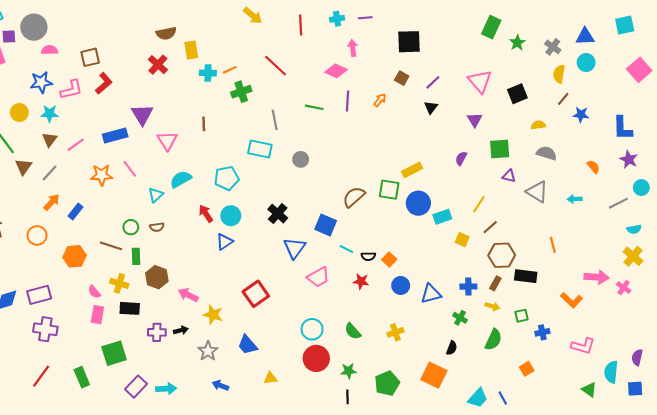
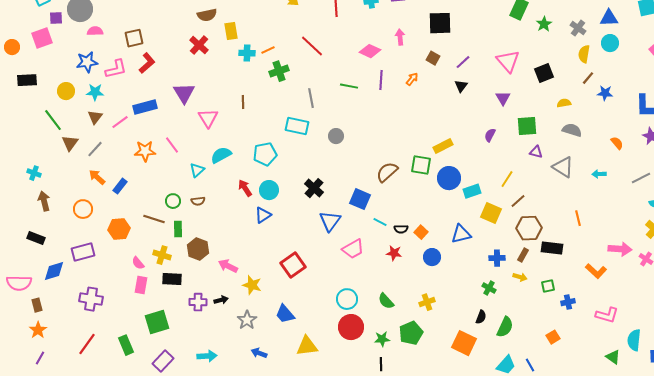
pink arrow: (353, 48) -> (400, 37), moved
blue rectangle: (115, 135) -> (145, 107), moved
orange arrow: (52, 202) -> (97, 177), turned -90
yellow square: (462, 240) -> (491, 213), size x1.5
blue triangle: (431, 294) -> (461, 234), moved
purple rectangle: (39, 295) -> (83, 252), moved
green semicircle: (493, 340) -> (505, 327), moved
yellow triangle: (270, 378) -> (307, 346), size x1.6
green pentagon: (387, 383) -> (411, 333), moved
purple rectangle: (136, 387) -> (163, 361), moved

